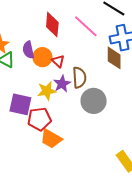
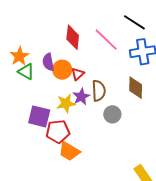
brown diamond: (114, 58) -> (136, 88), moved
red triangle: (58, 61) -> (78, 74), turned 32
gray circle: (94, 101) -> (112, 114), size x0.7

